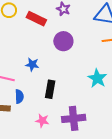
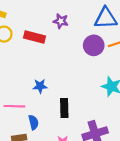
purple circle: (63, 41) -> (94, 45), moved

